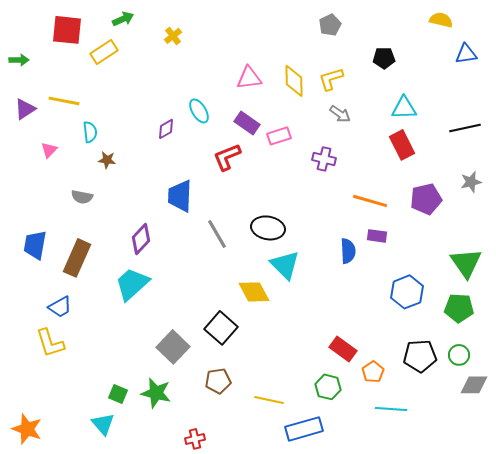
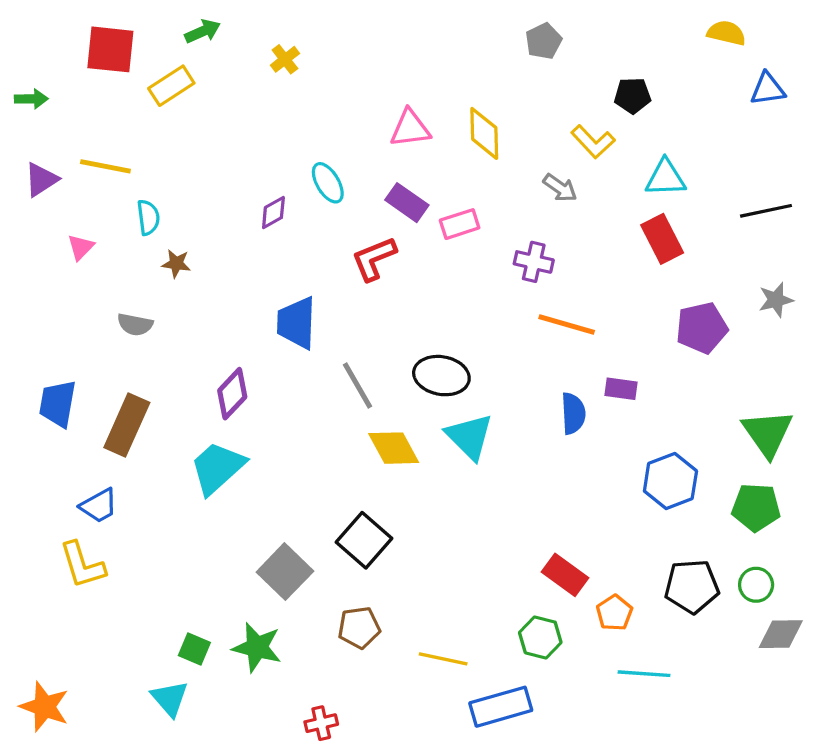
yellow L-shape: (331, 79) -> (593, 142), moved, turned -116
orange line: (370, 201) -> (567, 325), moved
yellow diamond: (254, 292) -> (394, 448), moved

